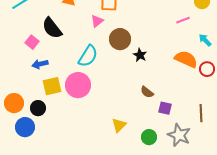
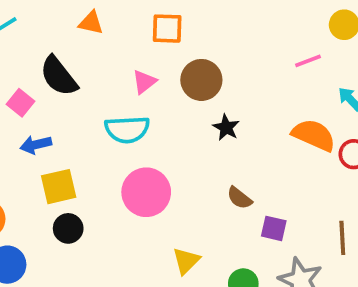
pink triangle: (97, 21) -> (144, 82), moved
brown circle: (120, 39) -> (201, 80), moved
cyan semicircle: (88, 56) -> (127, 129), turned 55
pink circle: (78, 85) -> (146, 192), moved
black circle: (38, 108) -> (68, 228), moved

